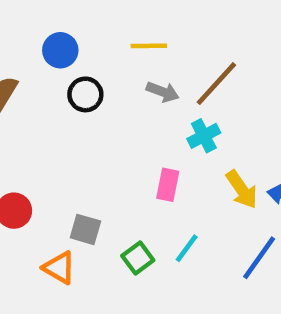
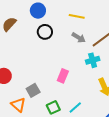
pink rectangle: (168, 185) -> (63, 76), moved
gray square: (85, 229) -> (33, 90), turned 32

